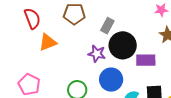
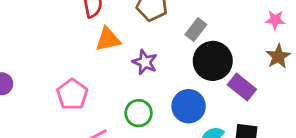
purple star: (97, 54) -> (145, 62), moved
purple rectangle: (146, 60) -> (242, 87), turned 30

